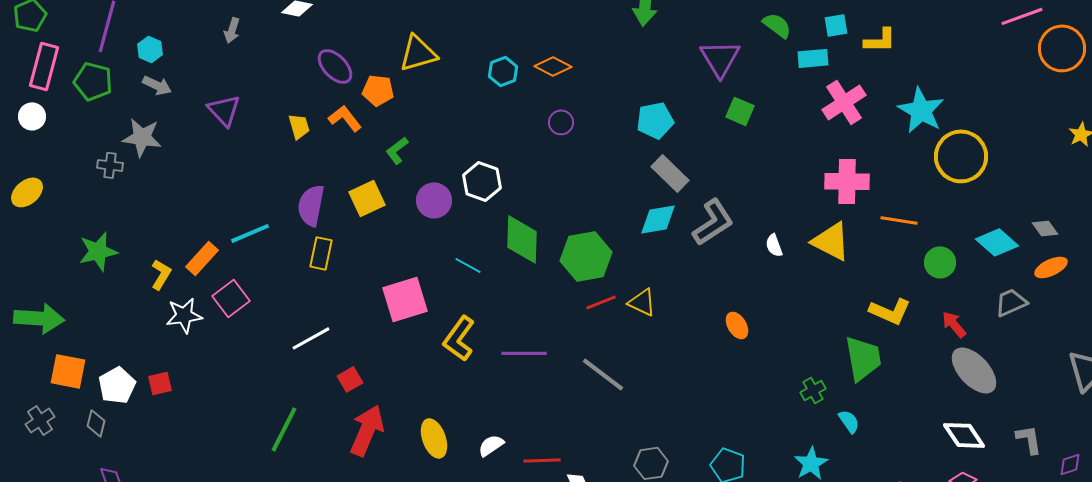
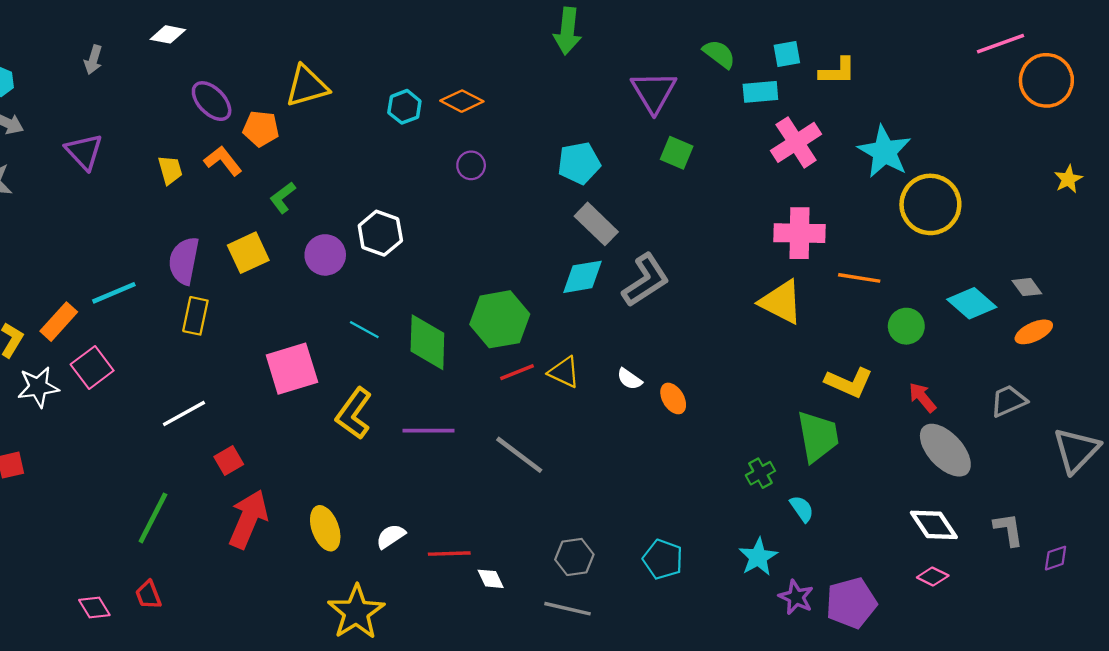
green diamond: (522, 239) -> (427, 342), moved
white semicircle: (774, 245) -> (630, 379), moved, turned -35
gray trapezoid: (1011, 302) -> (1009, 401), moved

